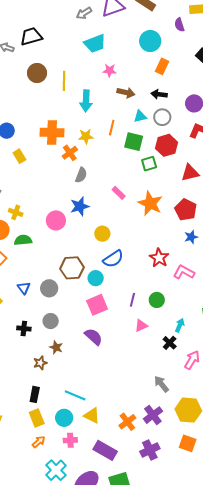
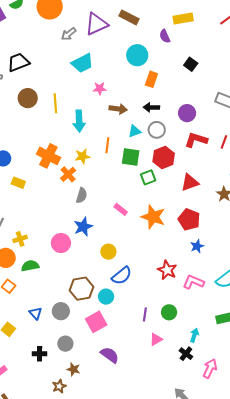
orange cross: (52, 132) -> (48, 156), turned 30
yellow rectangle: (19, 156) -> (18, 183), turned -32
yellow cross: (16, 212) -> (20, 239), turned -32
pink square: (97, 305) -> (96, 322), moved

